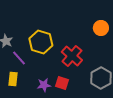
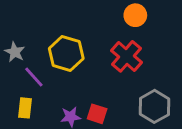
orange circle: (101, 28) -> (135, 15), moved
red cross: (72, 56) -> (126, 56), moved

